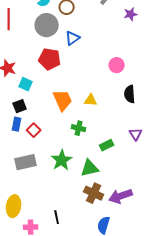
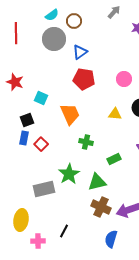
red pentagon: (50, 59) -> (84, 79), moved
cyan square: (26, 84) -> (41, 98), moved
yellow triangle: (91, 100) -> (115, 114), moved
gray rectangle: (26, 162) -> (44, 189), moved
black line: (57, 217) -> (64, 231), turned 40

